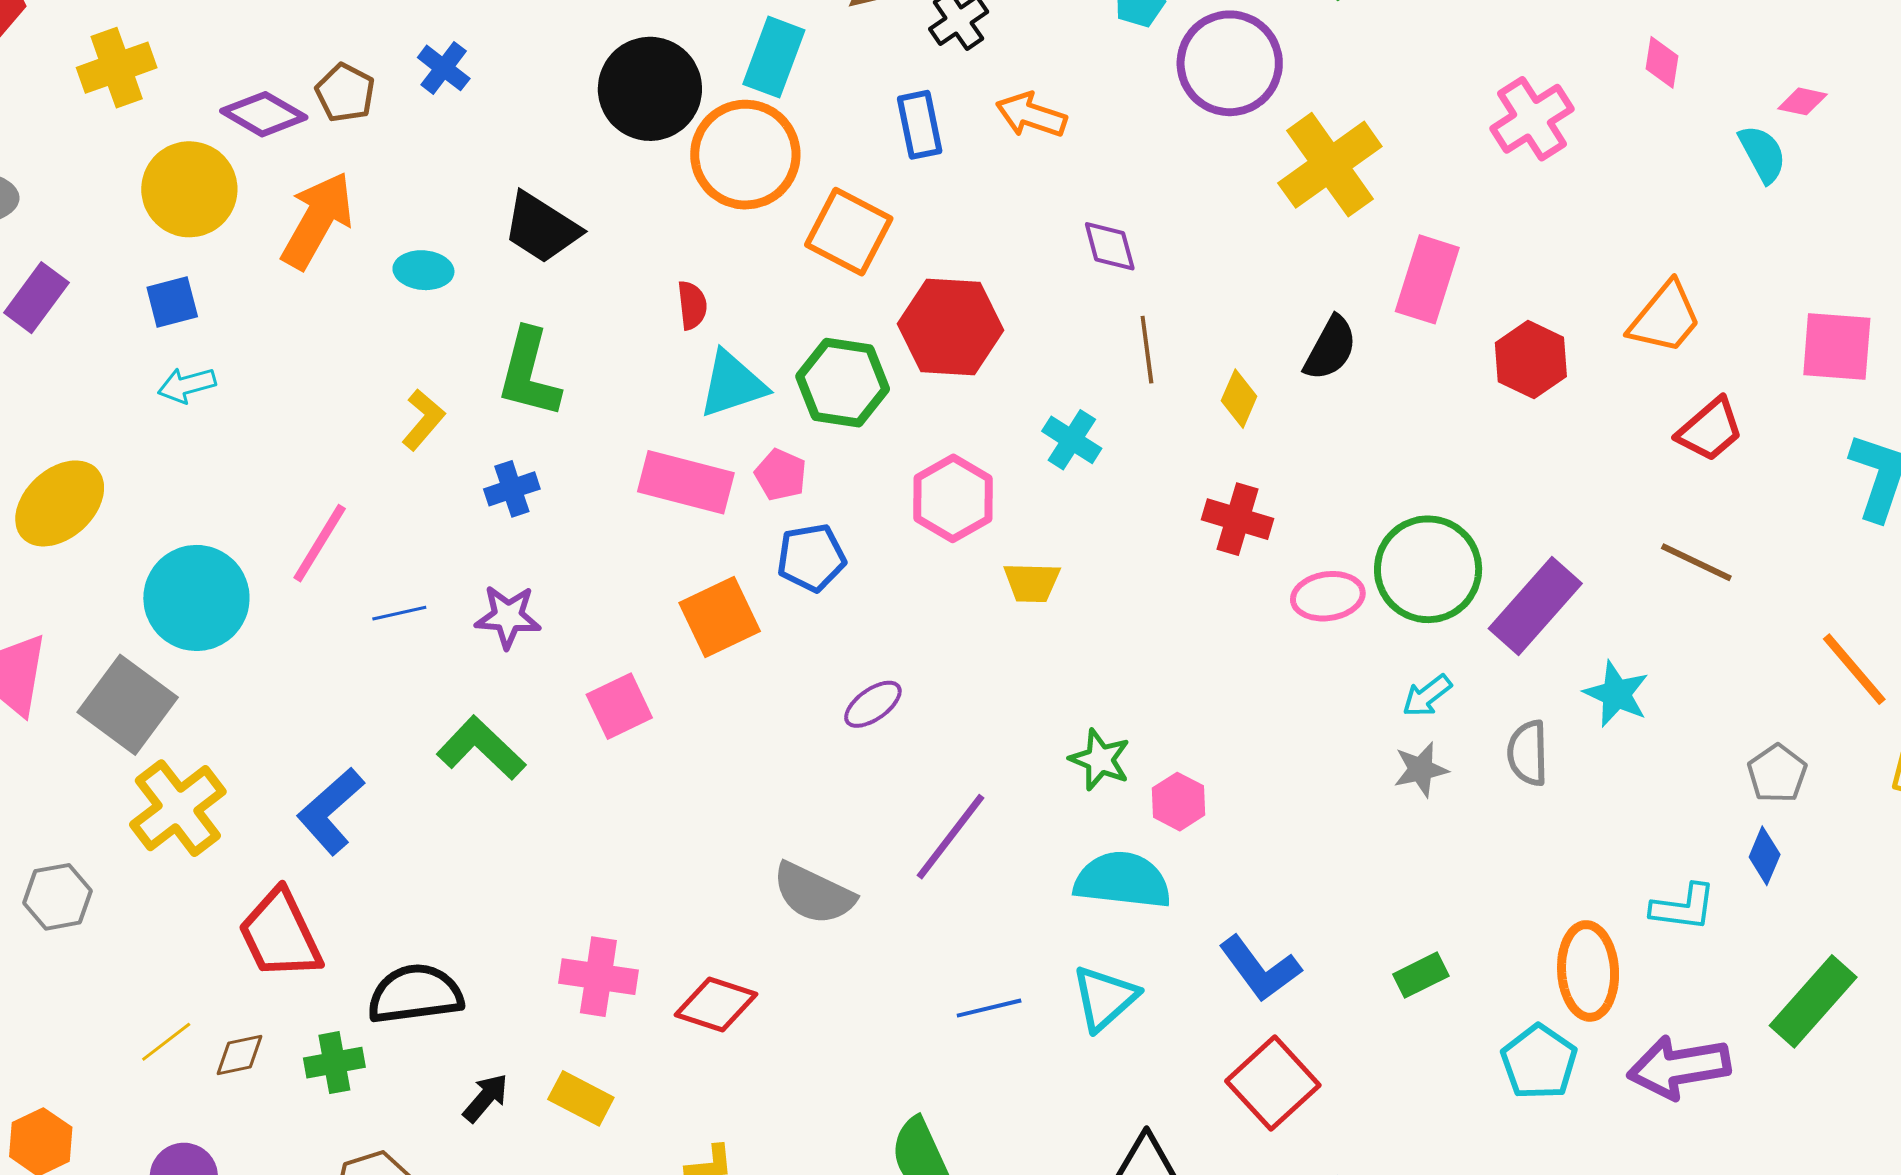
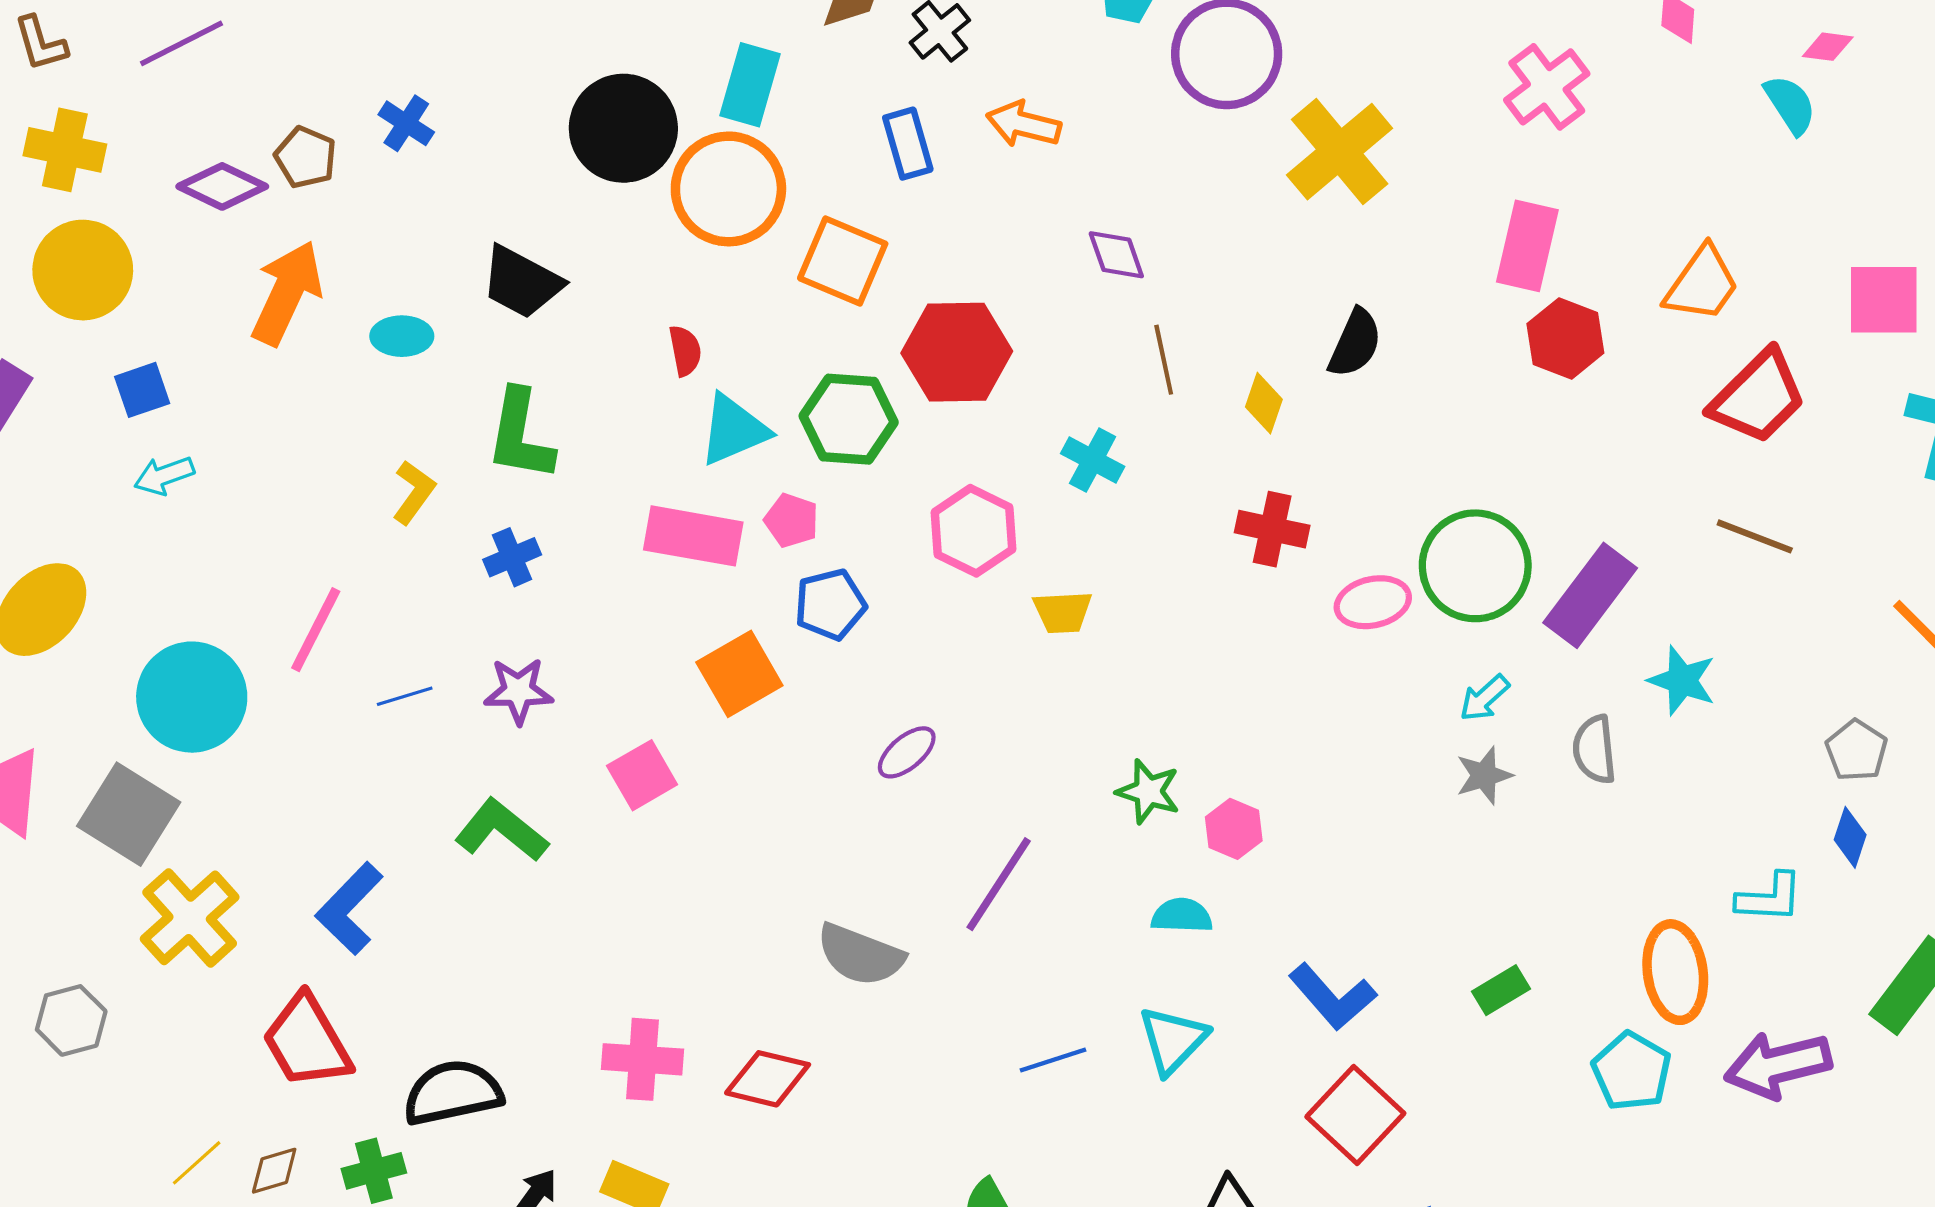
yellow cross: (117, 68) -> (65, 150), turned 36
yellow circle: (189, 189) -> (83, 270), moved
pink rectangle: (1427, 279) -> (1527, 246), moved
red trapezoid: (1710, 430) -> (1758, 397), size x1.4
cyan semicircle: (1122, 880) -> (1182, 916), size x0.6

